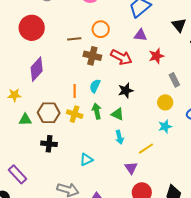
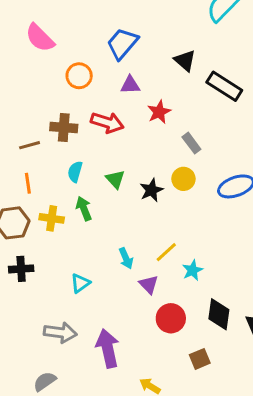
orange circle: (101, 29) -> (79, 76), moved
brown line: (74, 39) -> (30, 145), moved
black star: (126, 90) -> (151, 190), moved
orange line: (75, 91) -> (28, 183), moved
green triangle: (118, 114) -> (115, 179), moved, turned 32
cyan star: (165, 126) -> (193, 270), moved
cyan arrow: (119, 137) -> (126, 258), moved

